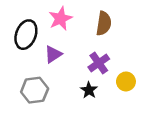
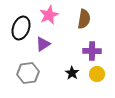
purple cross: (99, 63) -> (92, 51), moved, turned 36
yellow circle: (126, 81) -> (97, 74), moved

